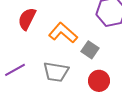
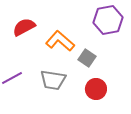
red semicircle: (27, 19) -> (24, 27), turned 35

